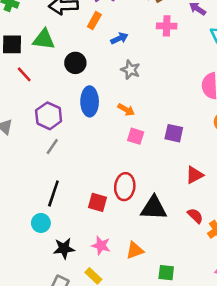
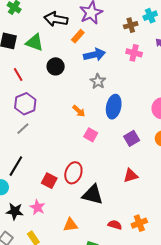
blue arrow: (119, 38) -> (94, 55), size x1.5
red line: (24, 74) -> (18, 75), moved
blue ellipse: (90, 101) -> (114, 107), moved
orange arrow: (126, 110) -> (79, 111), moved
purple square: (174, 133) -> (132, 138), moved, turned 35
red semicircle: (195, 216) -> (115, 225), moved, turned -40
pink star: (101, 246) -> (37, 207), moved

